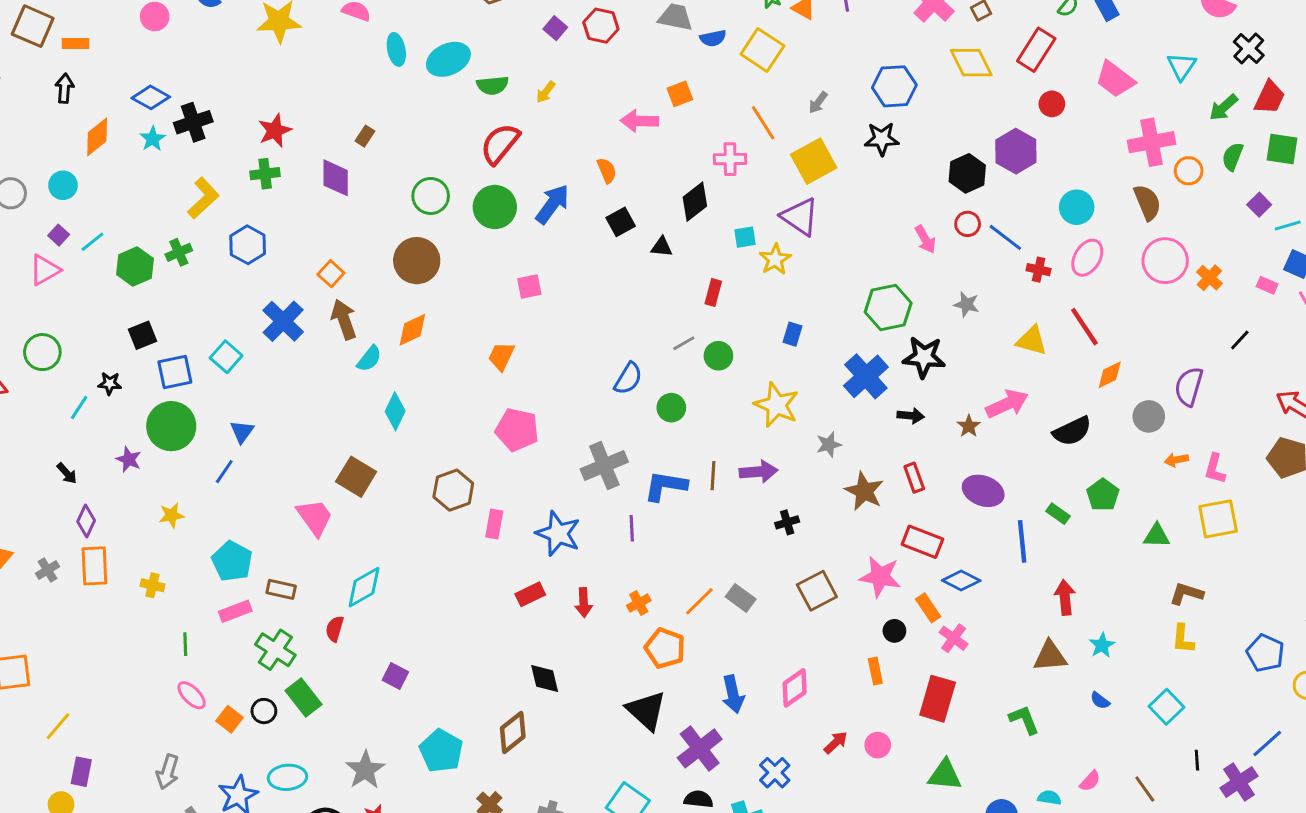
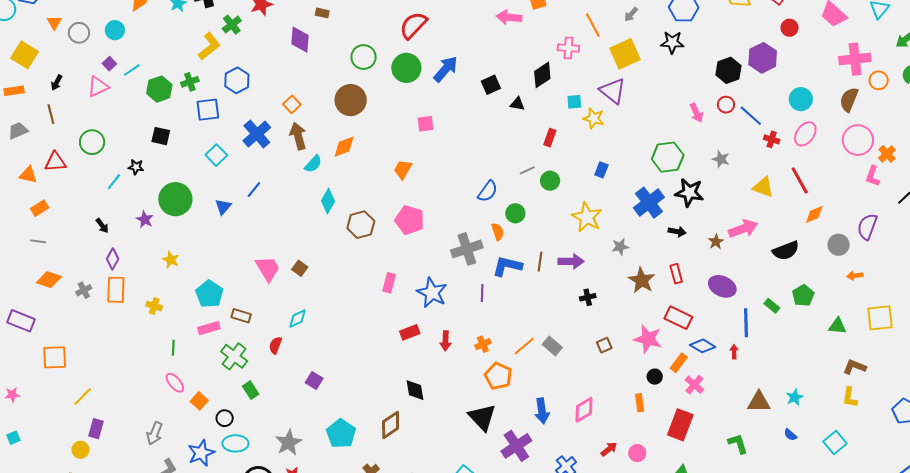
brown rectangle: (365, 136) -> (322, 13), turned 64
orange semicircle: (607, 171) -> (498, 232), moved
green cross: (265, 174) -> (232, 25), moved, turned -36
brown semicircle: (1147, 202) -> (849, 100), turned -140
yellow star: (775, 259) -> (594, 118), turned -30
black square: (142, 335) -> (161, 136), turned 30
blue square: (175, 372) -> (208, 110), moved
pink L-shape: (1215, 469) -> (873, 176), moved
blue line: (224, 472) -> (254, 189), moved
brown square: (356, 477) -> (300, 268), moved, size x0.6
brown hexagon: (453, 490) -> (361, 225), moved
yellow star: (172, 515) -> (171, 260), turned 30
cyan diamond: (364, 587) -> (297, 319), size x0.7
brown square: (817, 591) -> (604, 345), size x0.6
red arrow: (1065, 597) -> (734, 352), moved, size x0.6
orange rectangle: (928, 608) -> (679, 363), turned 66
green rectangle: (304, 698) -> (251, 390), size x0.7
black circle: (264, 711) -> (225, 418), moved

